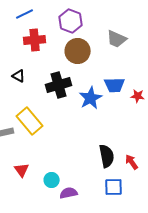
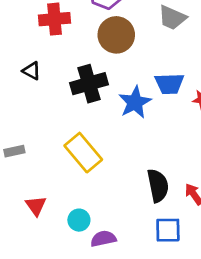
yellow rectangle: (30, 121) -> (83, 153), moved

